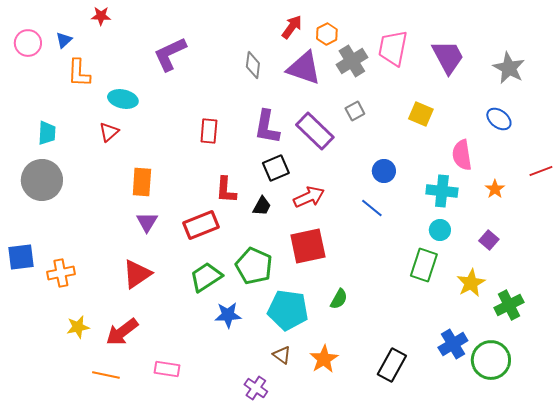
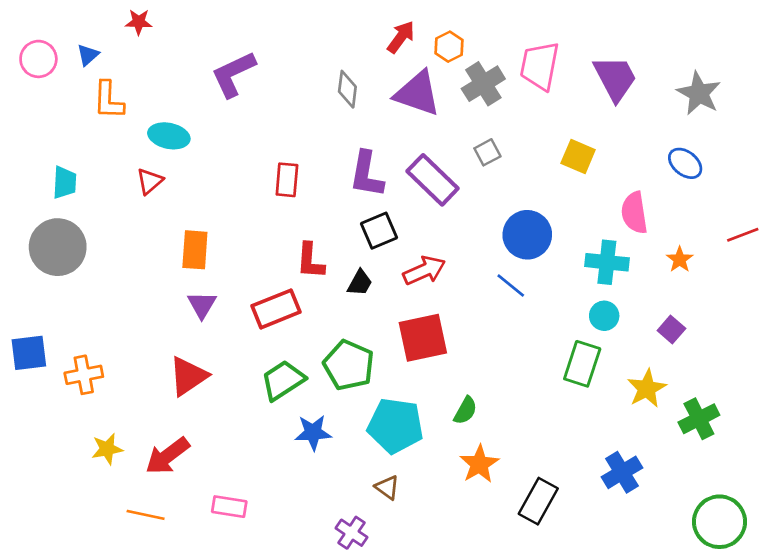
blue circle: (384, 171) -> (527, 235), size x1.5
orange star: (324, 359) -> (479, 464), moved
green circle: (491, 360) -> (719, 522), moved

